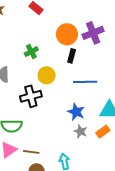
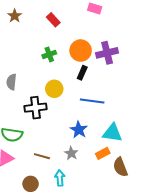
green cross: (31, 52) -> (49, 54), moved
gray star: (80, 131) -> (71, 153), moved
brown line: (31, 152) -> (42, 156), moved

